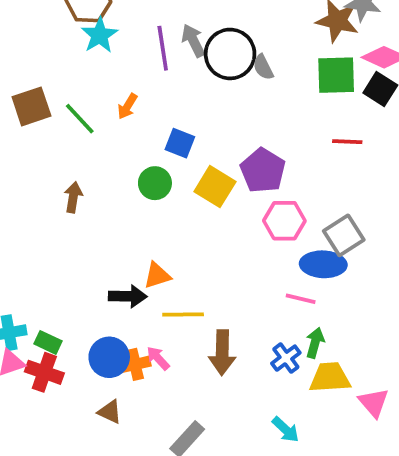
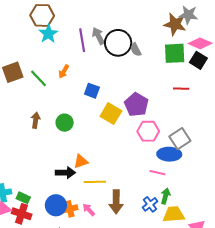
green circle: (155, 183) -> (65, 123), moved
pink arrow: (158, 358) -> (89, 210), moved

